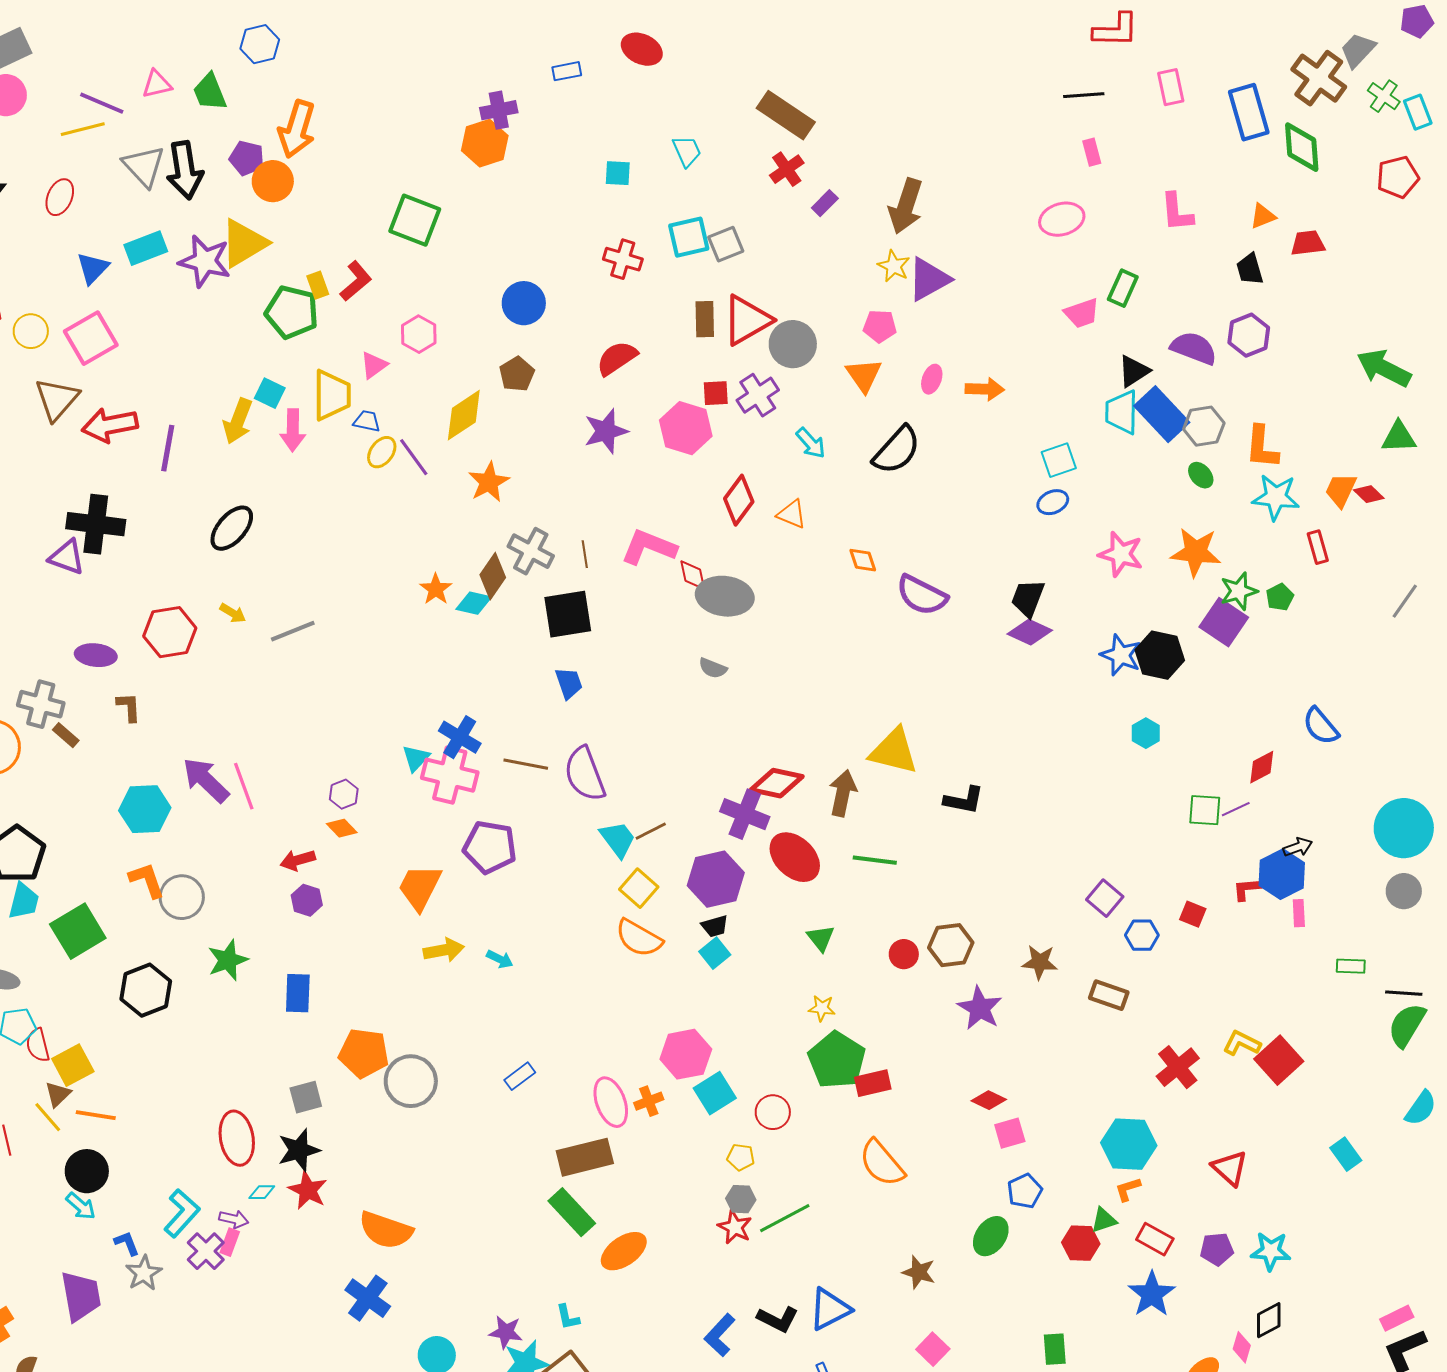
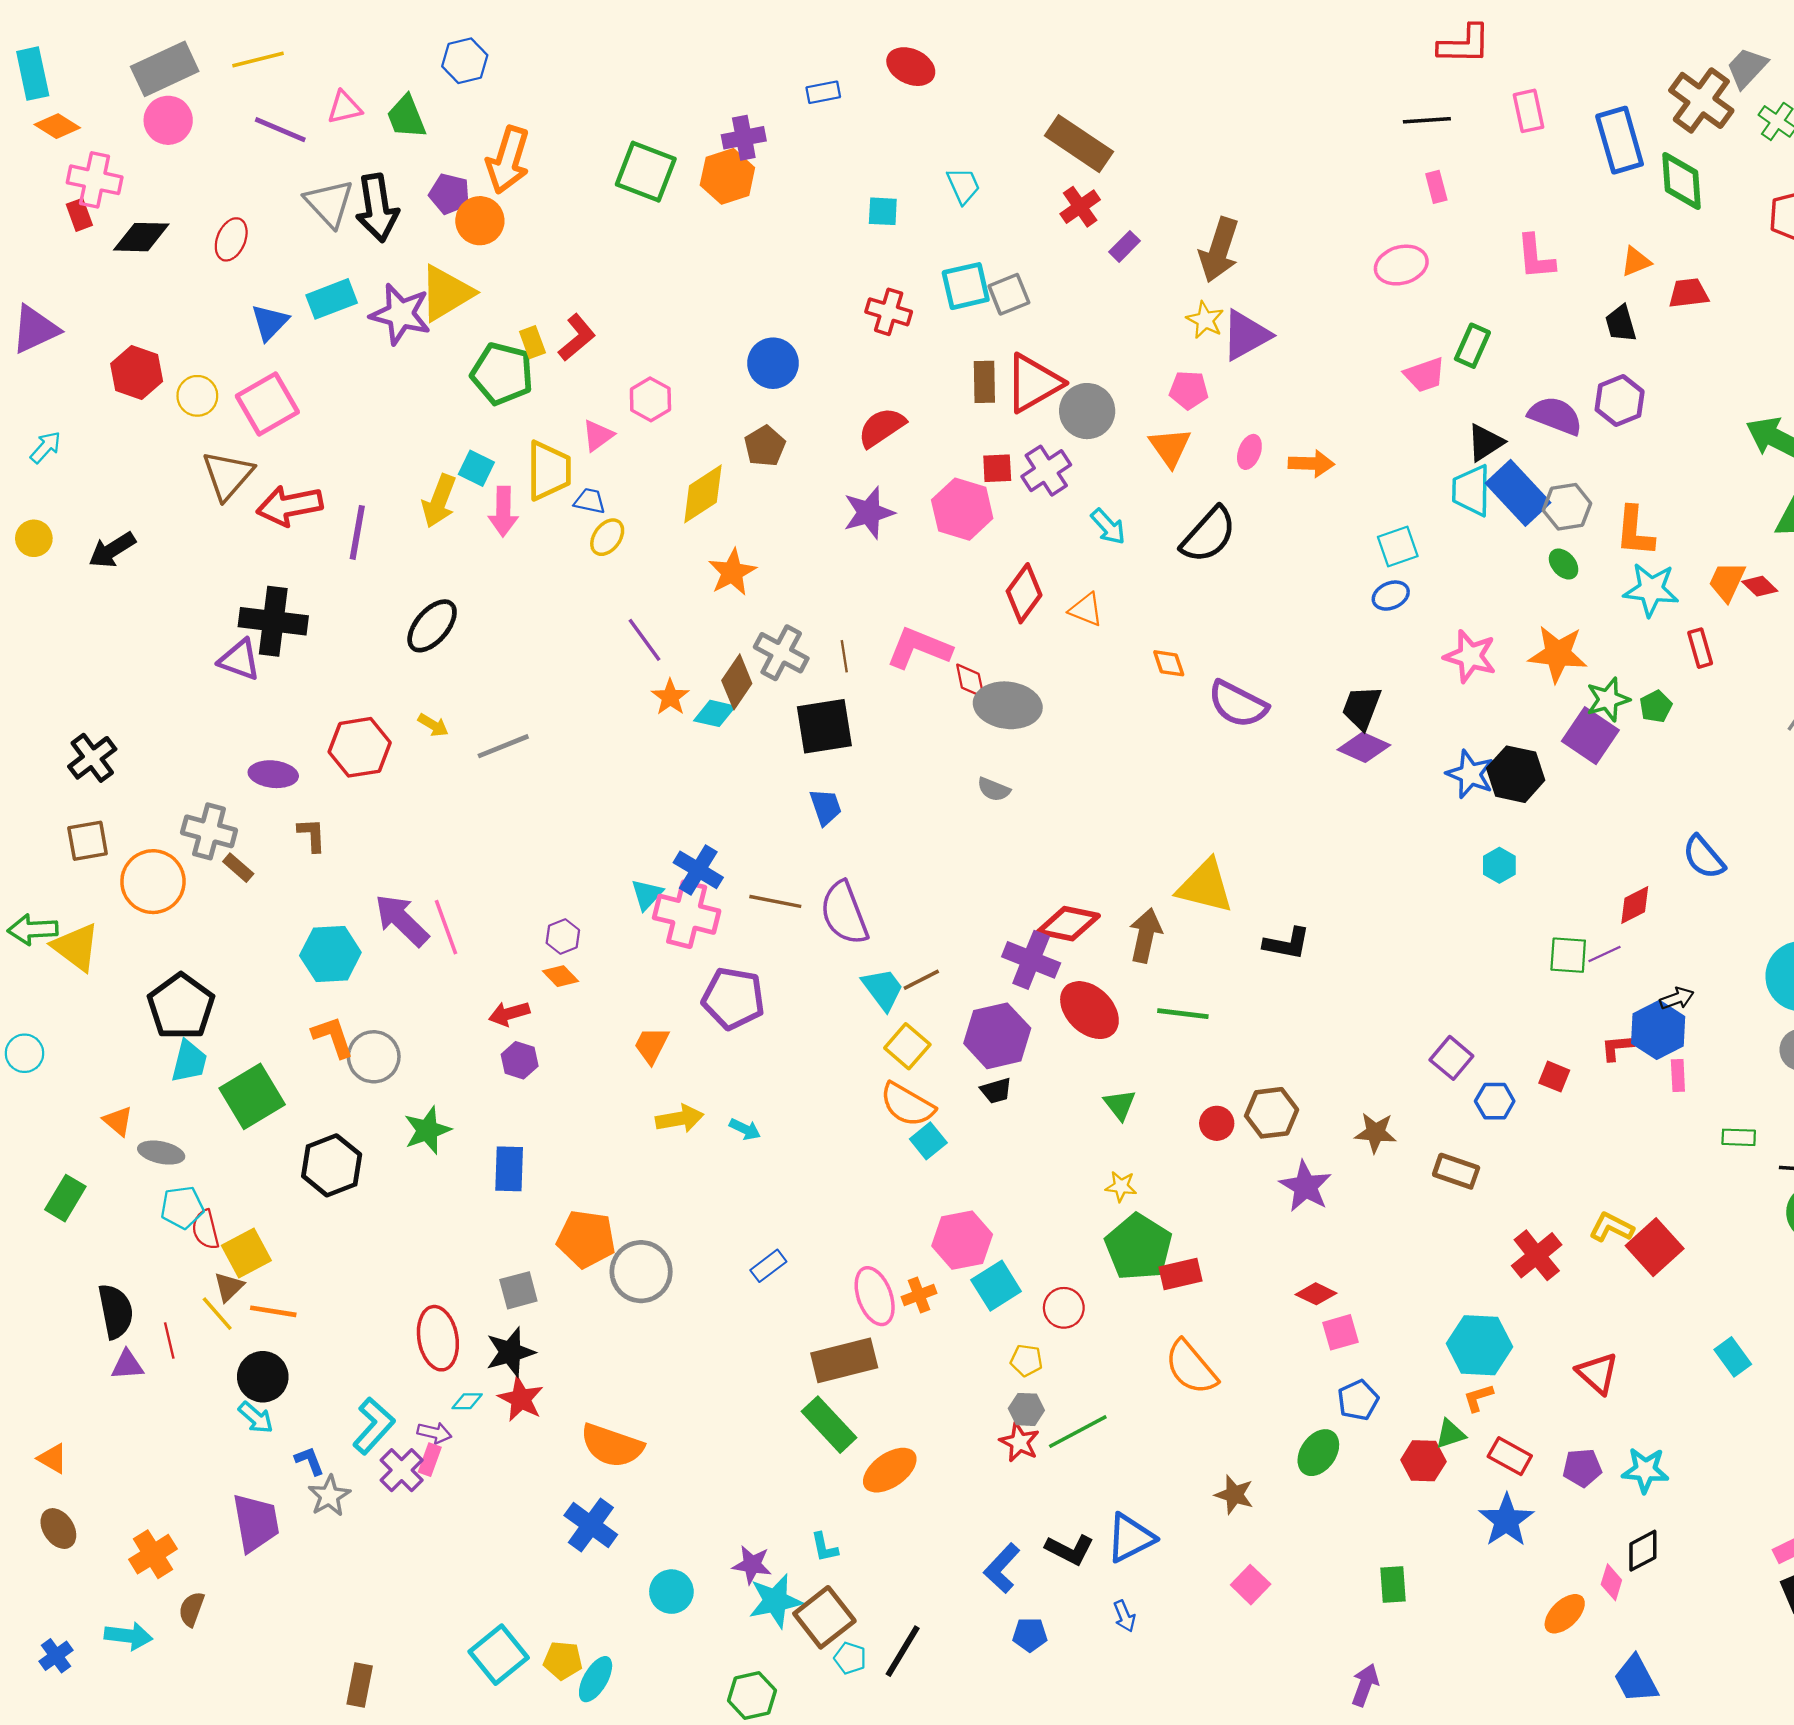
yellow line: (83, 129) -> (258, 60), moved
green square: (415, 220) -> (646, 172), moved
purple line: (414, 457) -> (645, 640), moved
orange trapezoid: (420, 887) -> (652, 1045), size x0.7
cyan square: (715, 953) -> (928, 1141), moved

